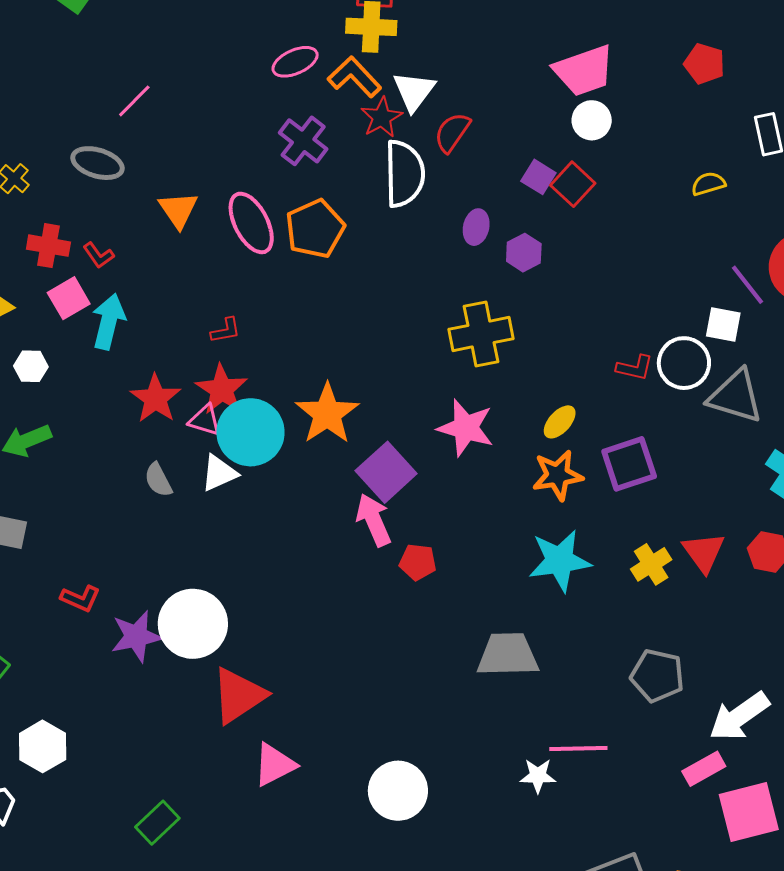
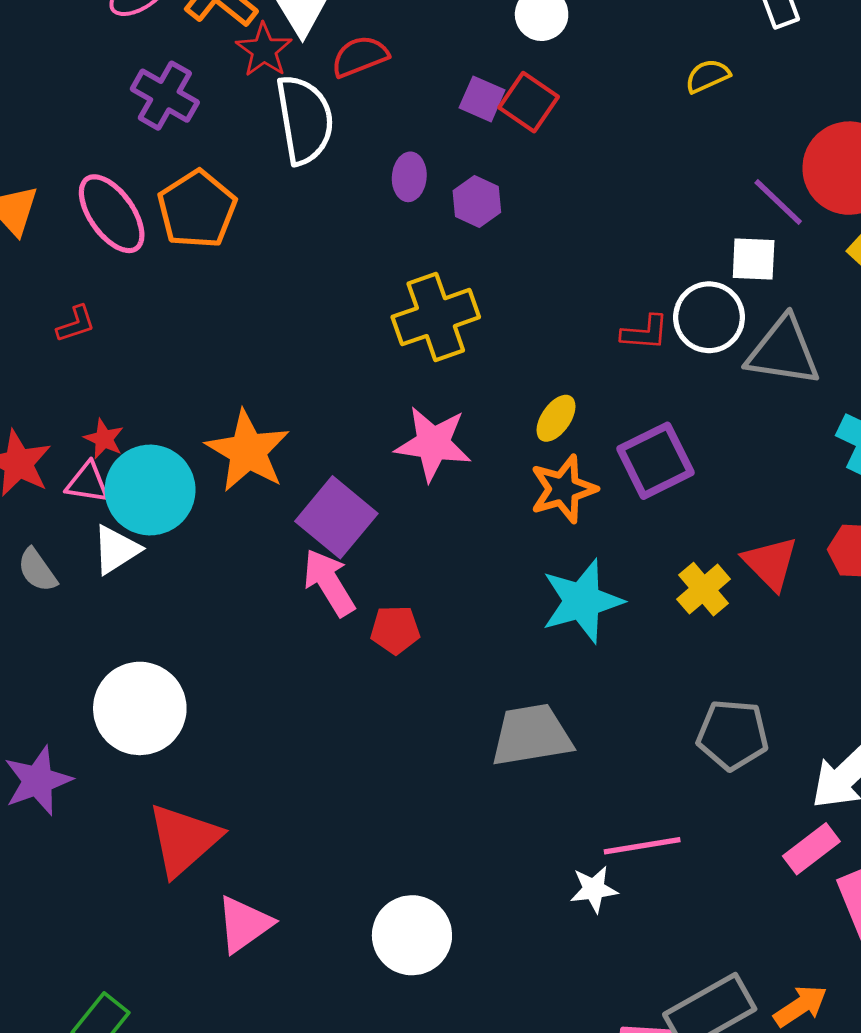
red semicircle: (452, 132) -> (360, 56), turned 42
red L-shape: (226, 330) -> (76, 324), moved
red star: (222, 389) -> (104, 439), size x0.6
white circle: (193, 624) -> (140, 708), moved

